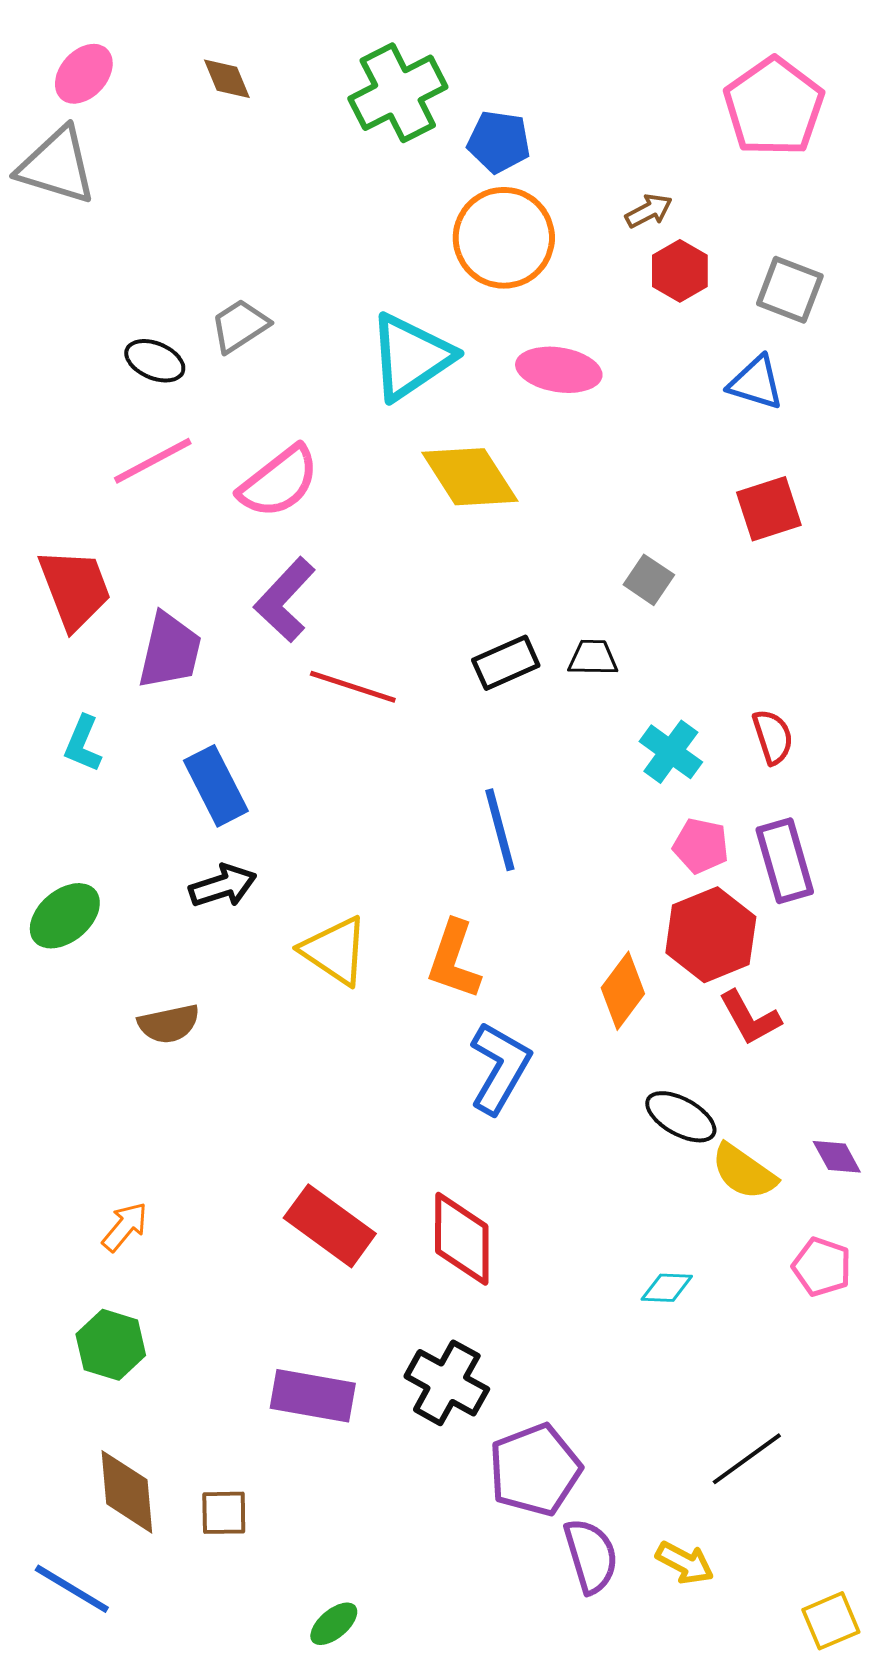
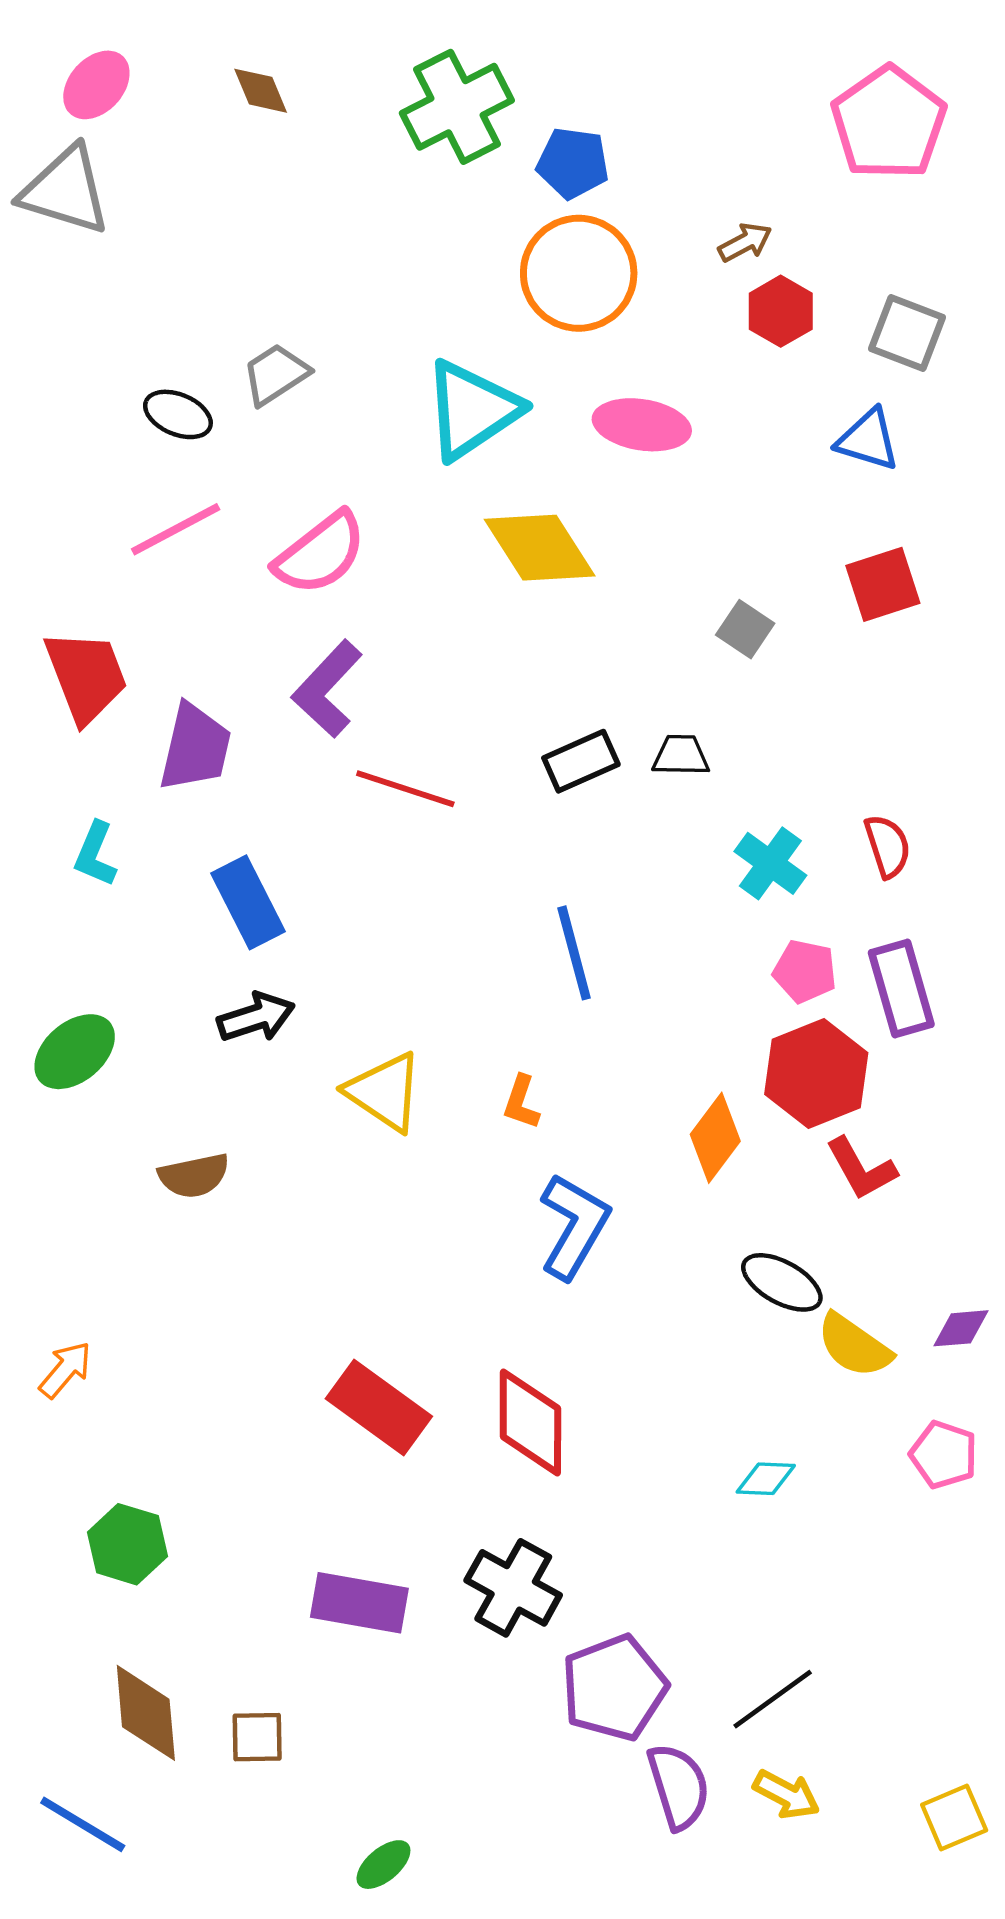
gray square: (649, 580) -> (745, 629), moved
orange L-shape: (454, 960) -> (521, 1102), size x0.6
purple diamond: (837, 1157) -> (961, 1328), turned -66
orange arrow: (125, 1227) -> (65, 1370), moved
black line: (747, 1459) -> (773, 1699), moved
yellow square: (831, 1621) -> (954, 1817), moved

